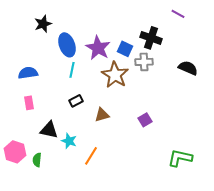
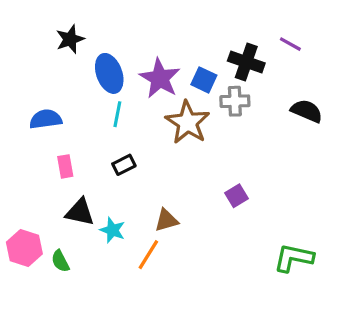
purple line: (178, 14) -> (290, 44), moved
pink rectangle: (29, 103) -> (65, 166), moved
brown triangle: (102, 115) -> (166, 220), moved
green semicircle: (37, 160) -> (60, 261), turned -32

